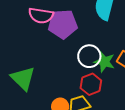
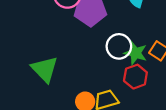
red hexagon: (91, 84) -> (135, 77), moved

